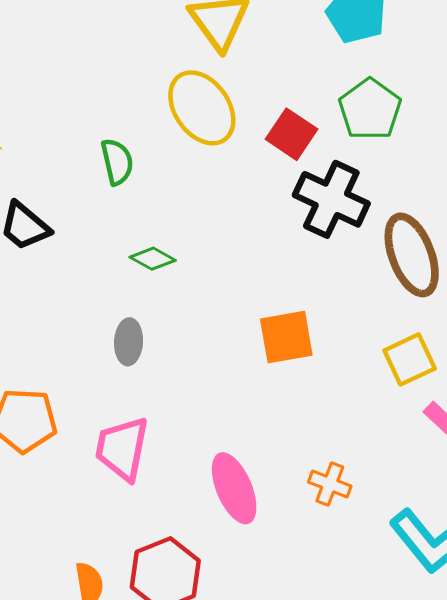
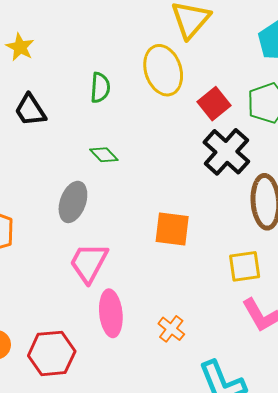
gray ellipse: (129, 342) -> (73, 202), size x1.4
pink trapezoid: (122, 449) -> (89, 263), moved

